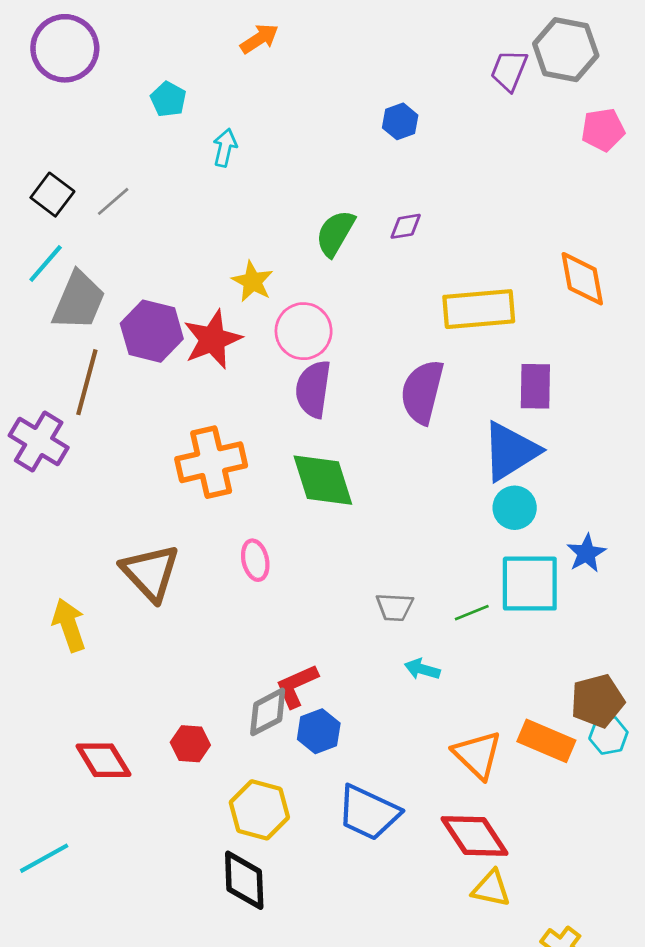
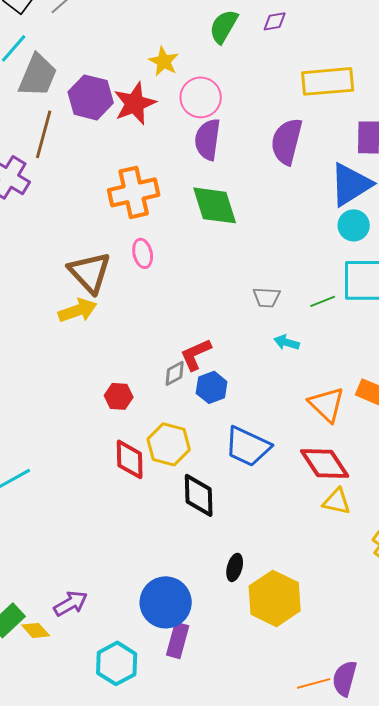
pink ellipse: (255, 560) -> (143, 253), moved
yellow arrow: (69, 625) -> (78, 310), moved, turned 90
gray diamond: (268, 712) -> (175, 373), size x0.7
red diamond: (103, 760) -> (130, 459), moved, turned 30
black diamond: (244, 880) -> (199, 495), moved

